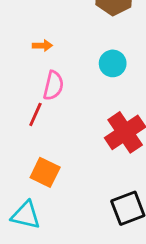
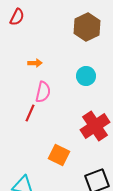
orange square: (45, 172) -> (59, 155), moved

